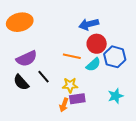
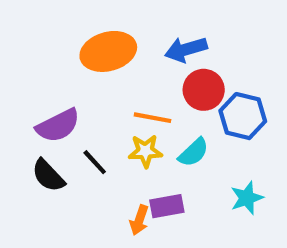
orange ellipse: (20, 22) -> (108, 51), moved
cyan semicircle: (93, 65) -> (194, 152), moved
yellow star: (70, 85) -> (145, 151), moved

